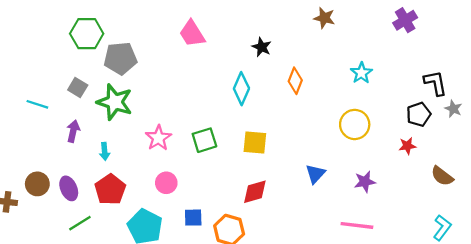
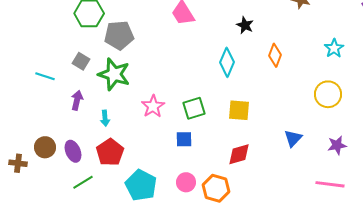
pink circle: (166, 183) -> (186, 182), moved
blue square: (193, 218) -> (184, 139), moved

